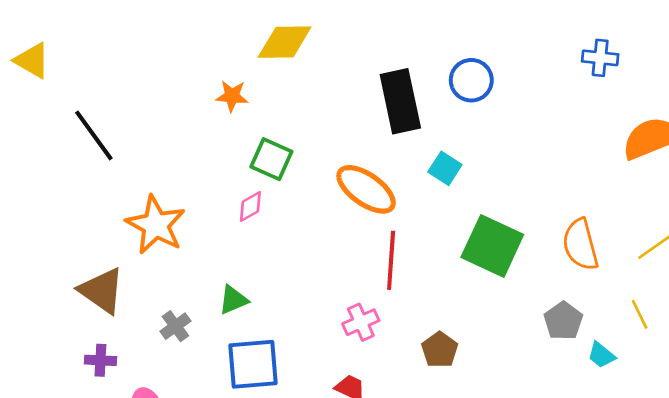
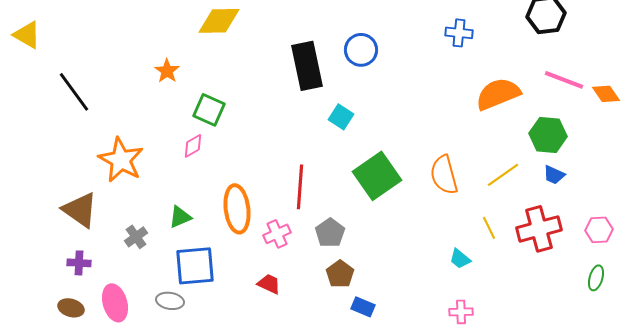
orange star: (232, 96) -> (167, 71), moved, turned 30
orange ellipse: (366, 189) -> (237, 209), moved, turned 48
green square: (492, 246) -> (377, 176), turned 30
gray pentagon: (563, 321) -> (330, 233), moved
brown pentagon: (440, 350) -> (340, 274), moved

